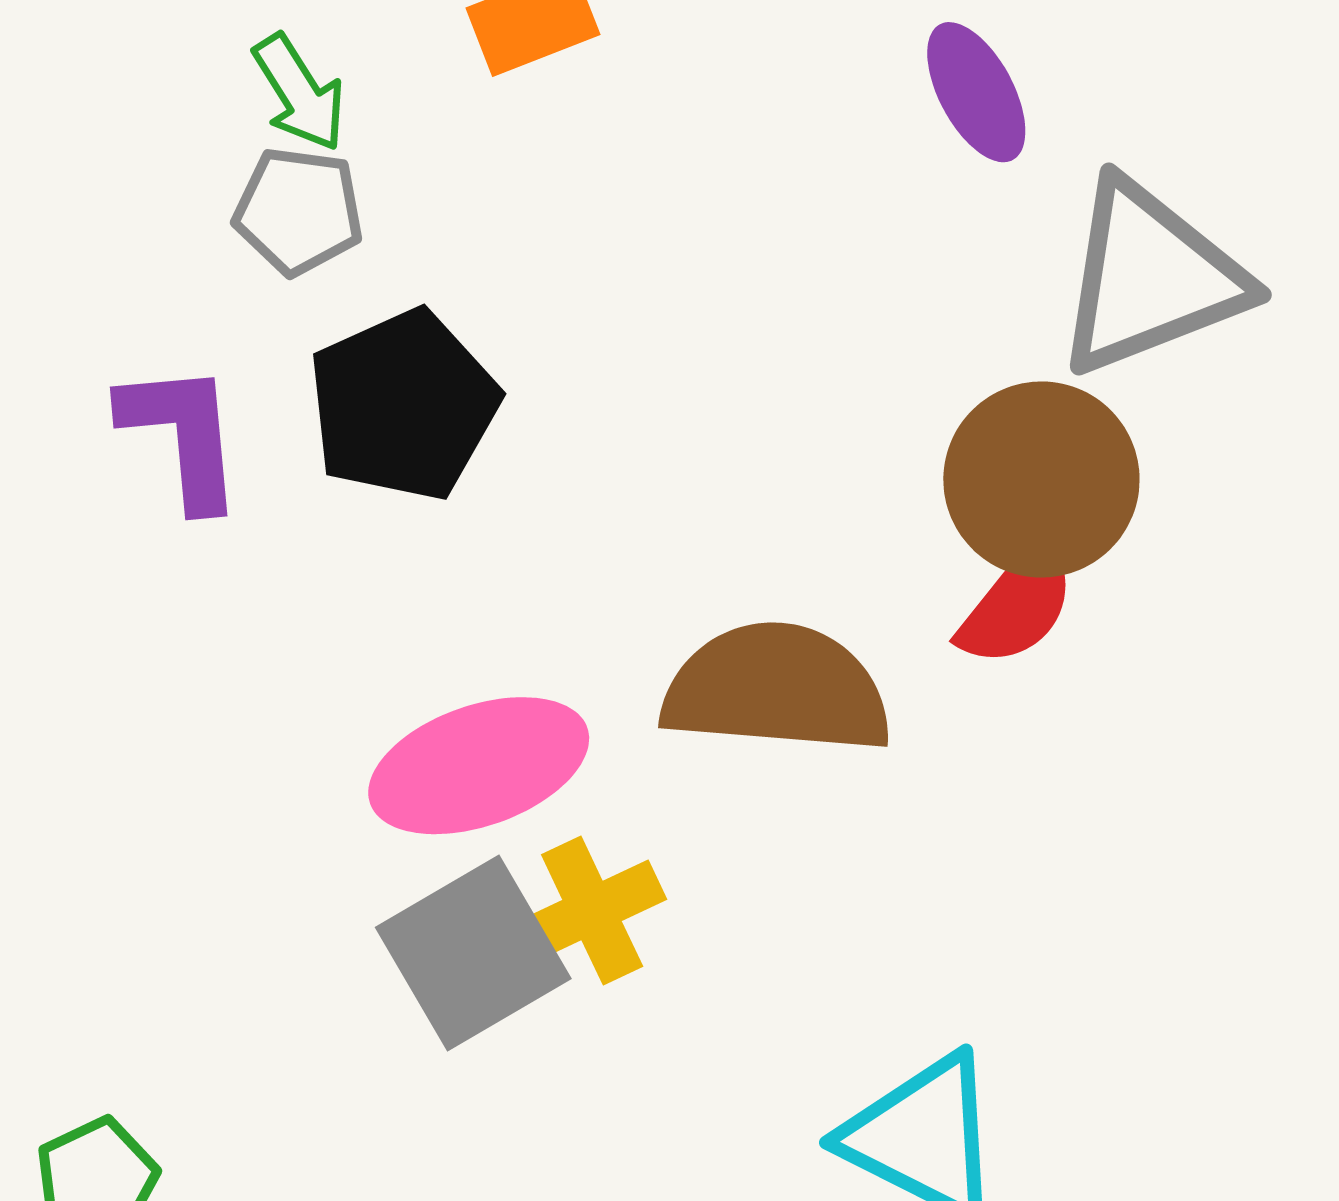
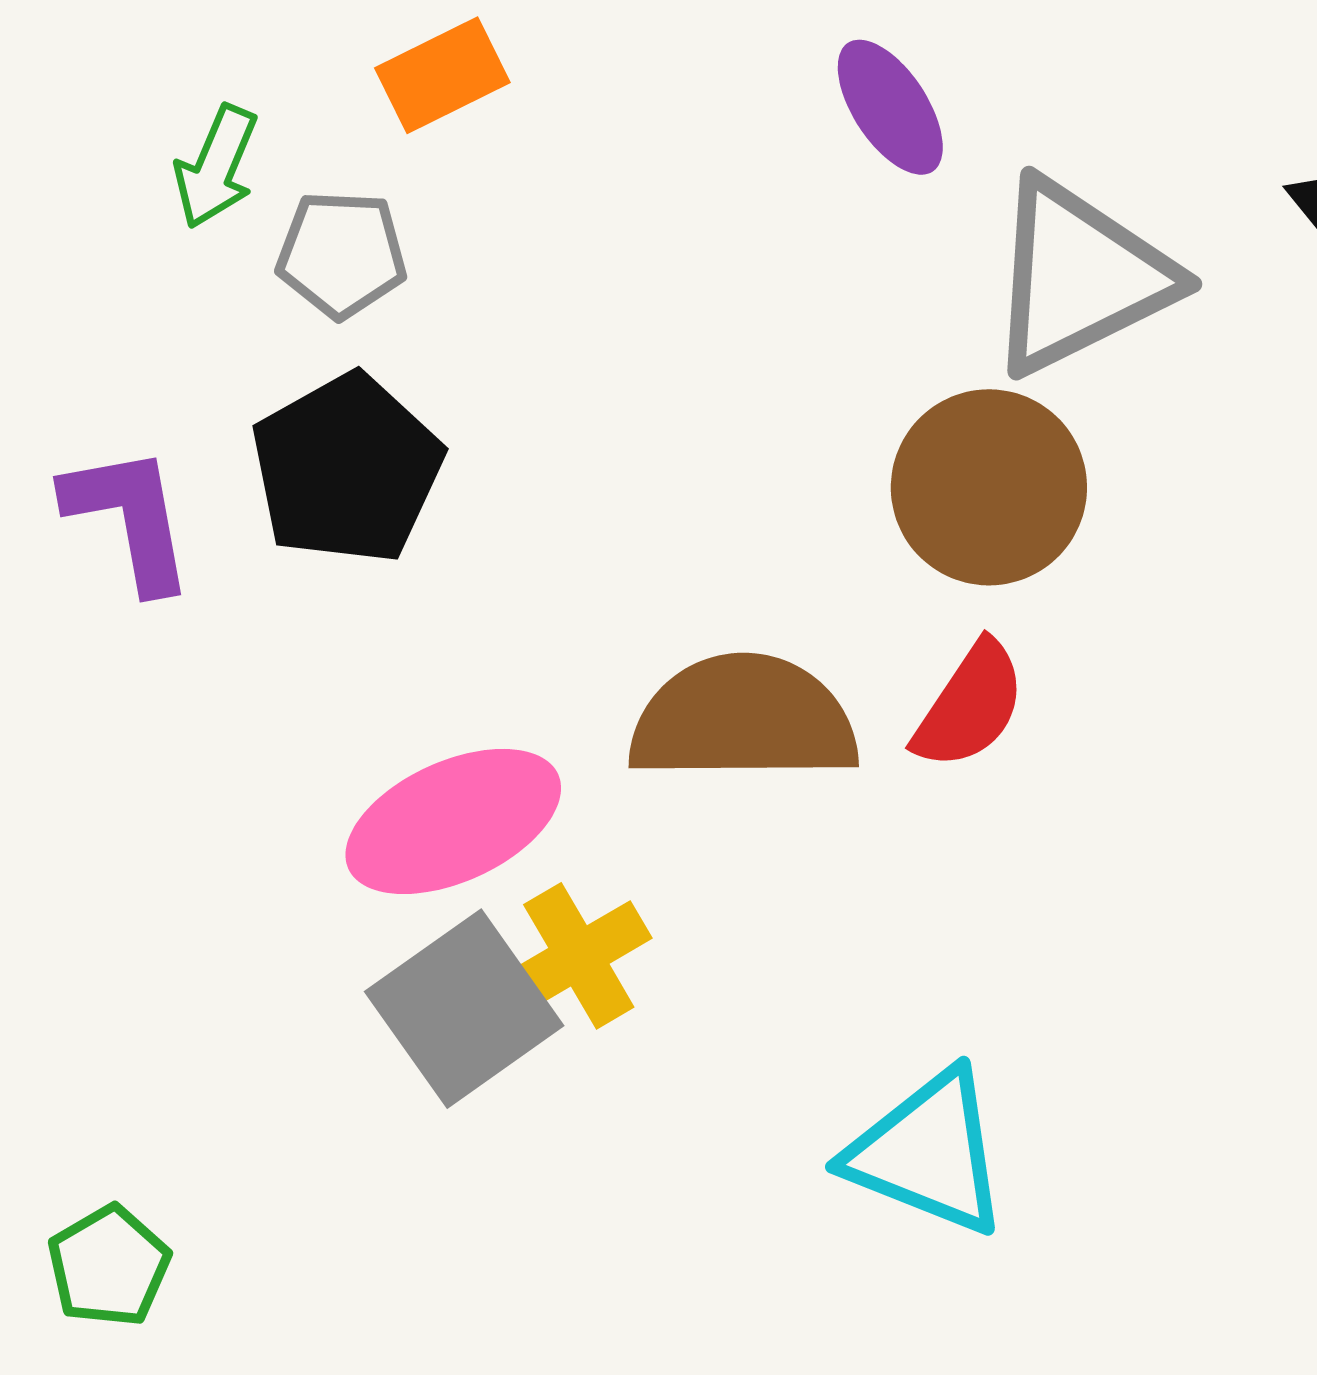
green arrow: (299, 93) -> (216, 167), turned 60
gray pentagon: (299, 211) -> (342, 254), moved
red semicircle: (1017, 604) -> (970, 706), moved

